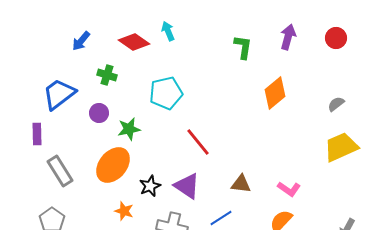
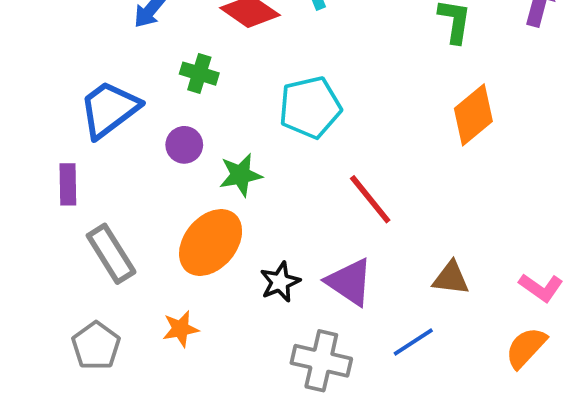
orange diamond: (275, 93) -> (473, 115), moved
orange star: (124, 211) -> (181, 329), moved, turned -30

